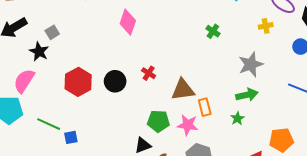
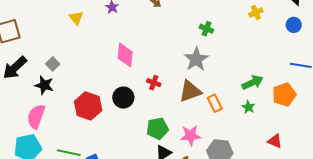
pink diamond: (128, 22) -> (125, 55), moved
gray star: (251, 64) -> (196, 59), moved
green pentagon: (158, 121) -> (157, 129), moved
pink star: (188, 125) -> (191, 135), moved
orange pentagon: (281, 140) -> (284, 95), moved

